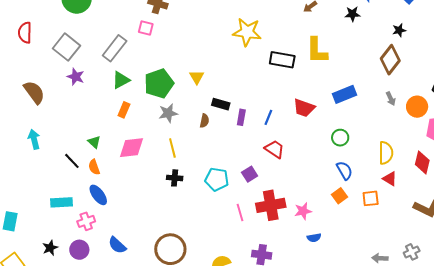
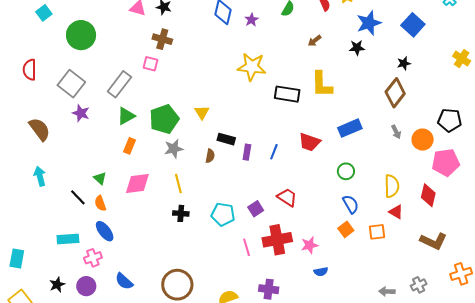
red trapezoid: (275, 149) -> (287, 197), moved

